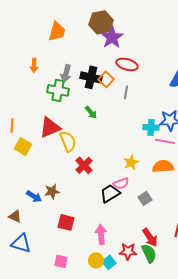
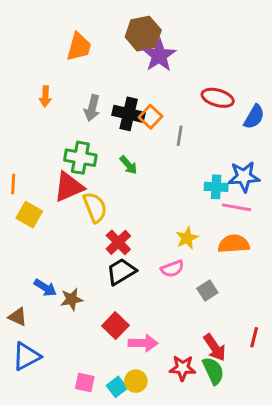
red ellipse: (127, 64) -> (218, 98), moved
green cross: (58, 90) -> (80, 158), moved
brown star: (52, 191) -> (72, 299), moved
black trapezoid: (110, 193) -> (121, 272), moved
red square: (66, 222) -> (115, 326), moved, turned 30
pink arrow: (101, 234) -> (143, 343), turned 96
blue triangle: (21, 243) -> (26, 356), turned -45
cyan square: (109, 262) -> (117, 387), moved

